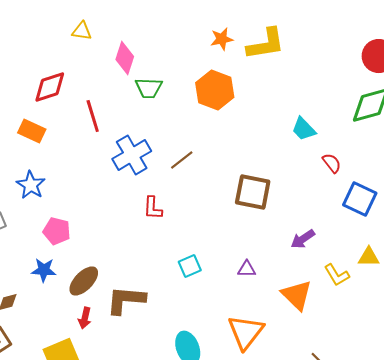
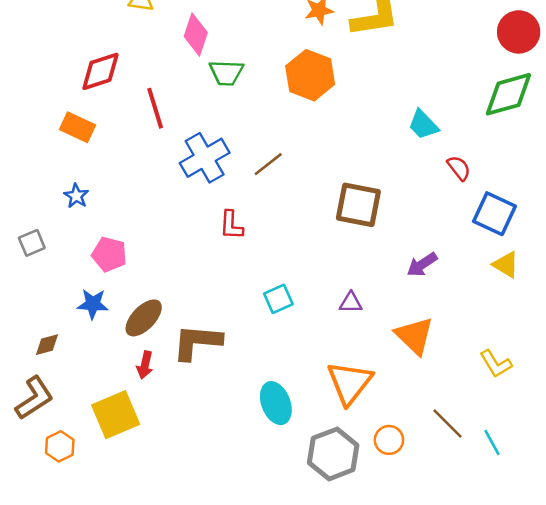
blue star: (31, 185) -> (76, 196), size x0.7
yellow triangle: (369, 257) -> (506, 265), moved, turned 30
yellow L-shape: (337, 275) -> (496, 364), moved

